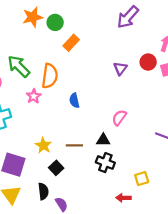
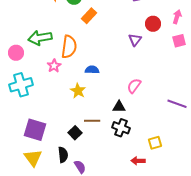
red circle: (148, 62) -> (153, 24), moved
green arrow: (19, 66) -> (40, 38), turned -55
blue semicircle: (74, 101) -> (92, 70), turned 104
yellow star: (43, 145) -> (78, 91), moved
brown line: (74, 145) -> (92, 121), moved

